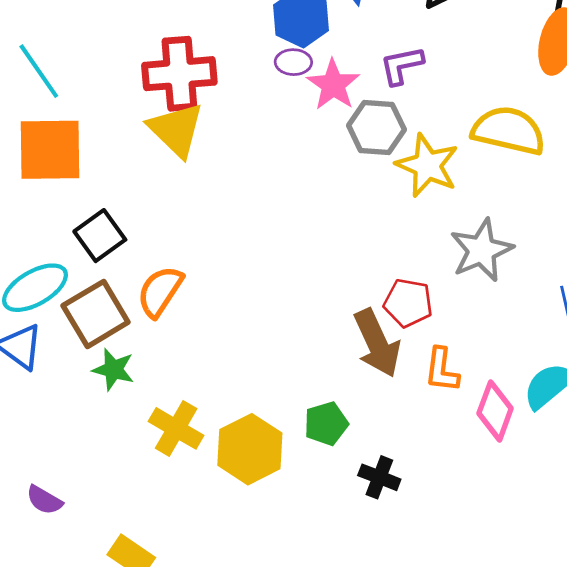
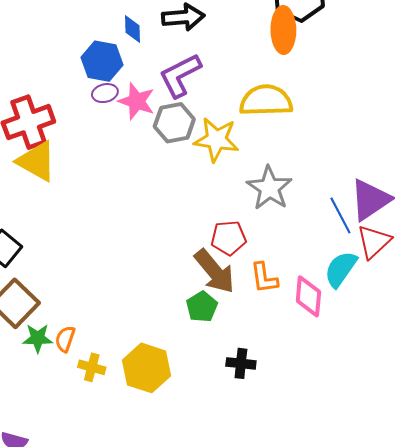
purple L-shape: (402, 65) -> (180, 75), size x1.4
orange semicircle: (160, 291) -> (65, 339), moved, size x0.7
green pentagon: (326, 424) -> (202, 307), moved
yellow cross: (176, 428) -> (92, 367), size x0.7

